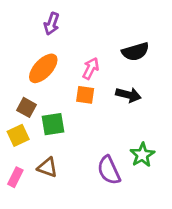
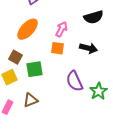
brown triangle: (47, 167) -> (31, 100), turned -42
purple semicircle: (109, 170) -> (75, 81), moved

